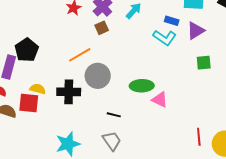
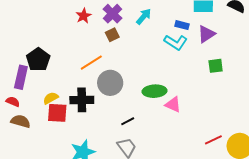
yellow semicircle: (38, 89) -> (51, 98), turned -42
red square: (29, 103) -> (57, 113), moved
black line: (114, 115) -> (128, 121), turned -40
red line: (199, 137) -> (213, 140), turned 72

